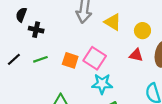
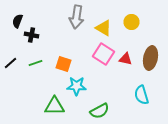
yellow circle: (142, 31) -> (132, 22), moved
pink square: (95, 58) -> (104, 54), moved
cyan star: (102, 84) -> (76, 86), moved

